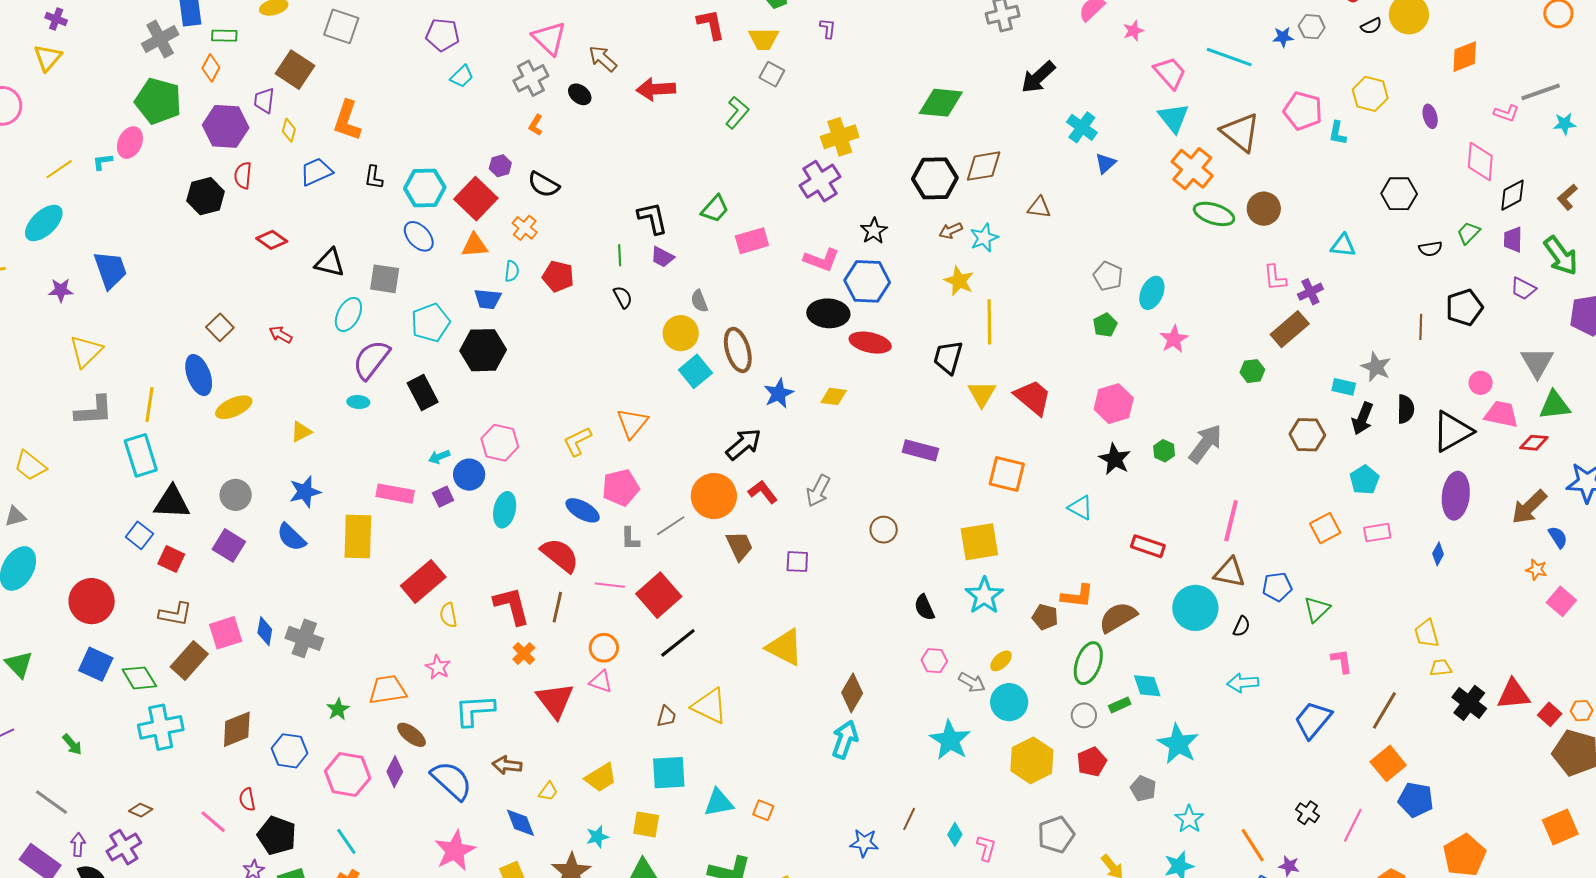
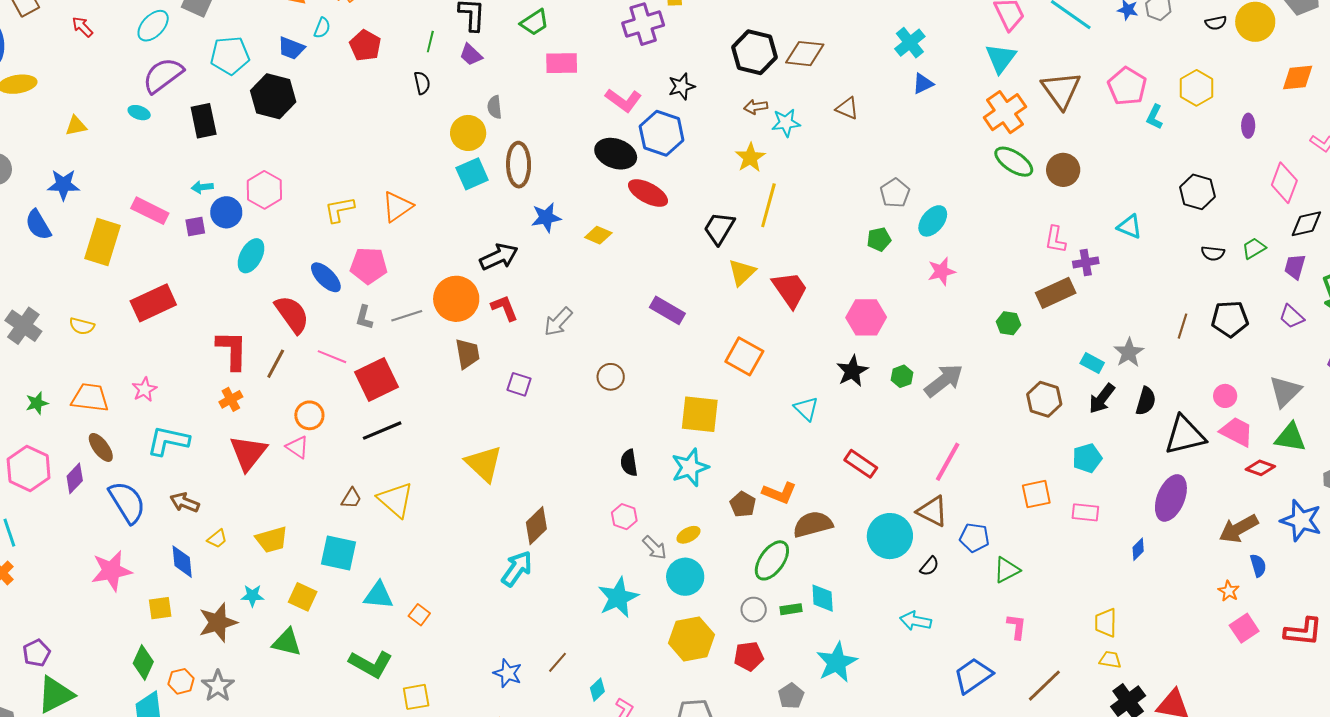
yellow semicircle: (448, 615) -> (82, 326), moved, turned -80

